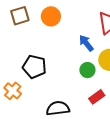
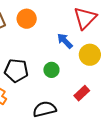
green circle: (87, 70) -> (51, 70), moved

